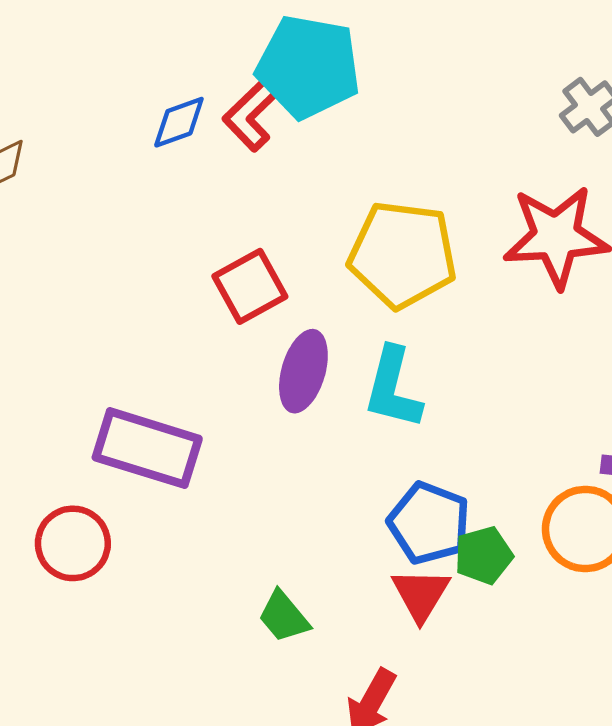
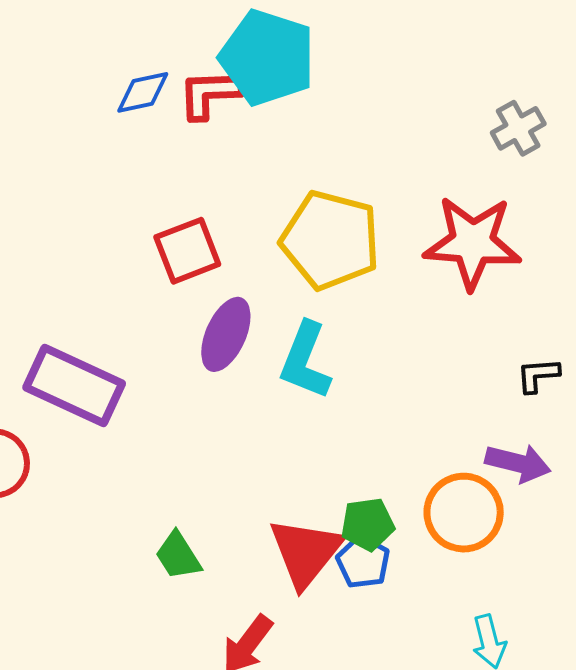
red L-shape: (251, 114) -> (210, 94), turned 34
blue pentagon: (429, 523) -> (363, 562), moved, size x0.7
red triangle: (421, 594) -> (306, 552), size x1.4

